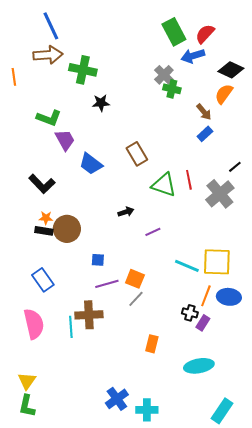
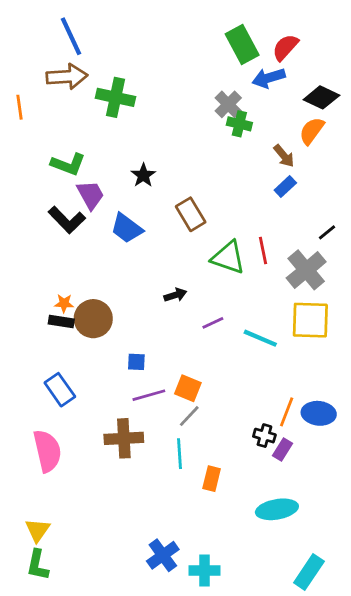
black star: (101, 103) -> (143, 175), moved, turned -30
black L-shape: (42, 184) -> (67, 220), moved
yellow square: (217, 262) -> (310, 320), moved
cyan line: (187, 266) -> (260, 338), moved
cyan line: (71, 327) -> (180, 454), moved

